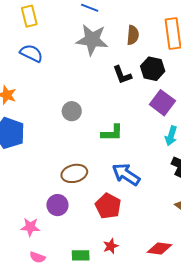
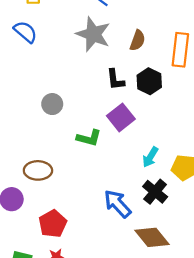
purple square: (162, 103) -> (121, 117), moved
blue arrow: (126, 174) -> (117, 204), moved
red pentagon: (108, 206) -> (53, 224), moved

